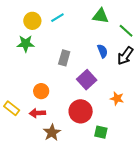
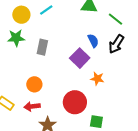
gray rectangle: (64, 58) -> (42, 47), moved
purple square: (87, 80) -> (80, 58), moved
orange star: (117, 99) -> (97, 79), moved

